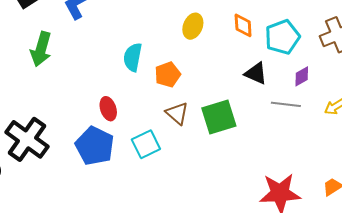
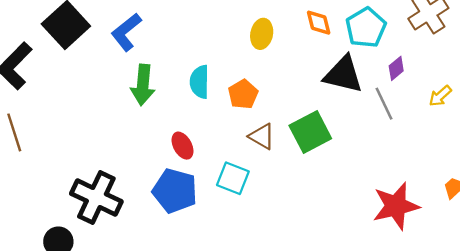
green arrow: (41, 49) -> (143, 85), moved
black triangle: (256, 73) -> (343, 75), size x1.5
gray line: (286, 104) -> (384, 104), turned 68
cyan square: (146, 144) -> (233, 178), turned -32

